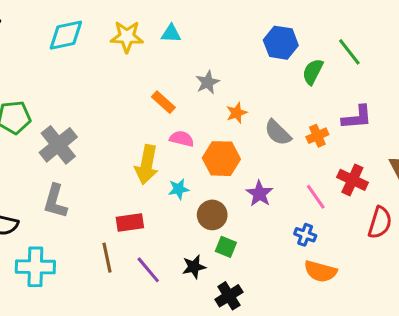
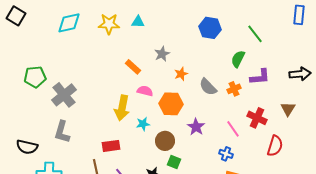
green semicircle: (313, 72) -> (238, 59), moved

